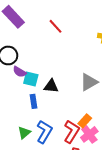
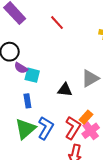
black triangle: (51, 86) -> (65, 90), moved
blue rectangle: (33, 101) -> (27, 101), moved
green triangle: (24, 133) -> (25, 129), size x1.6

